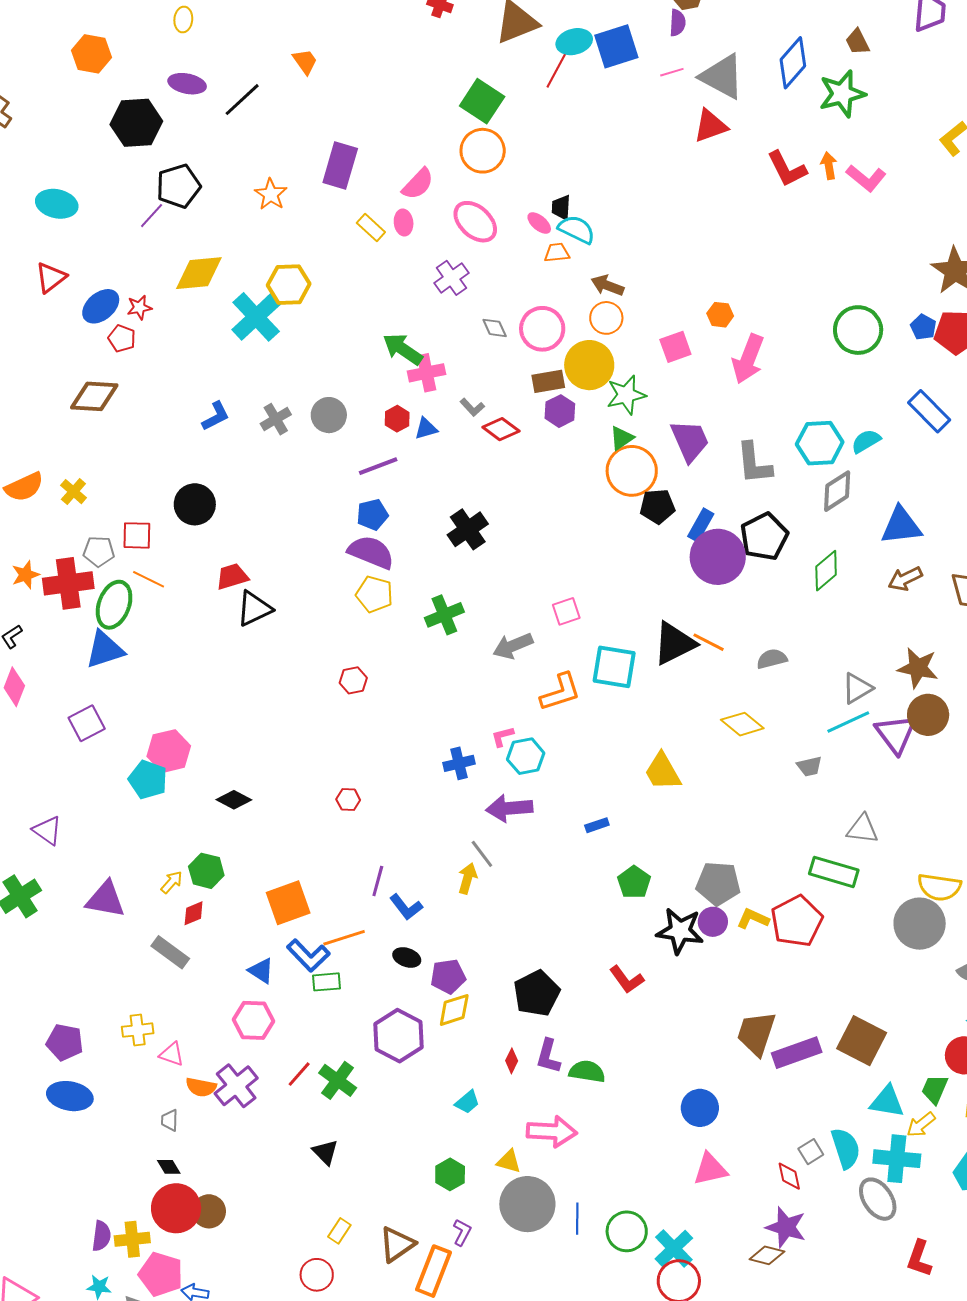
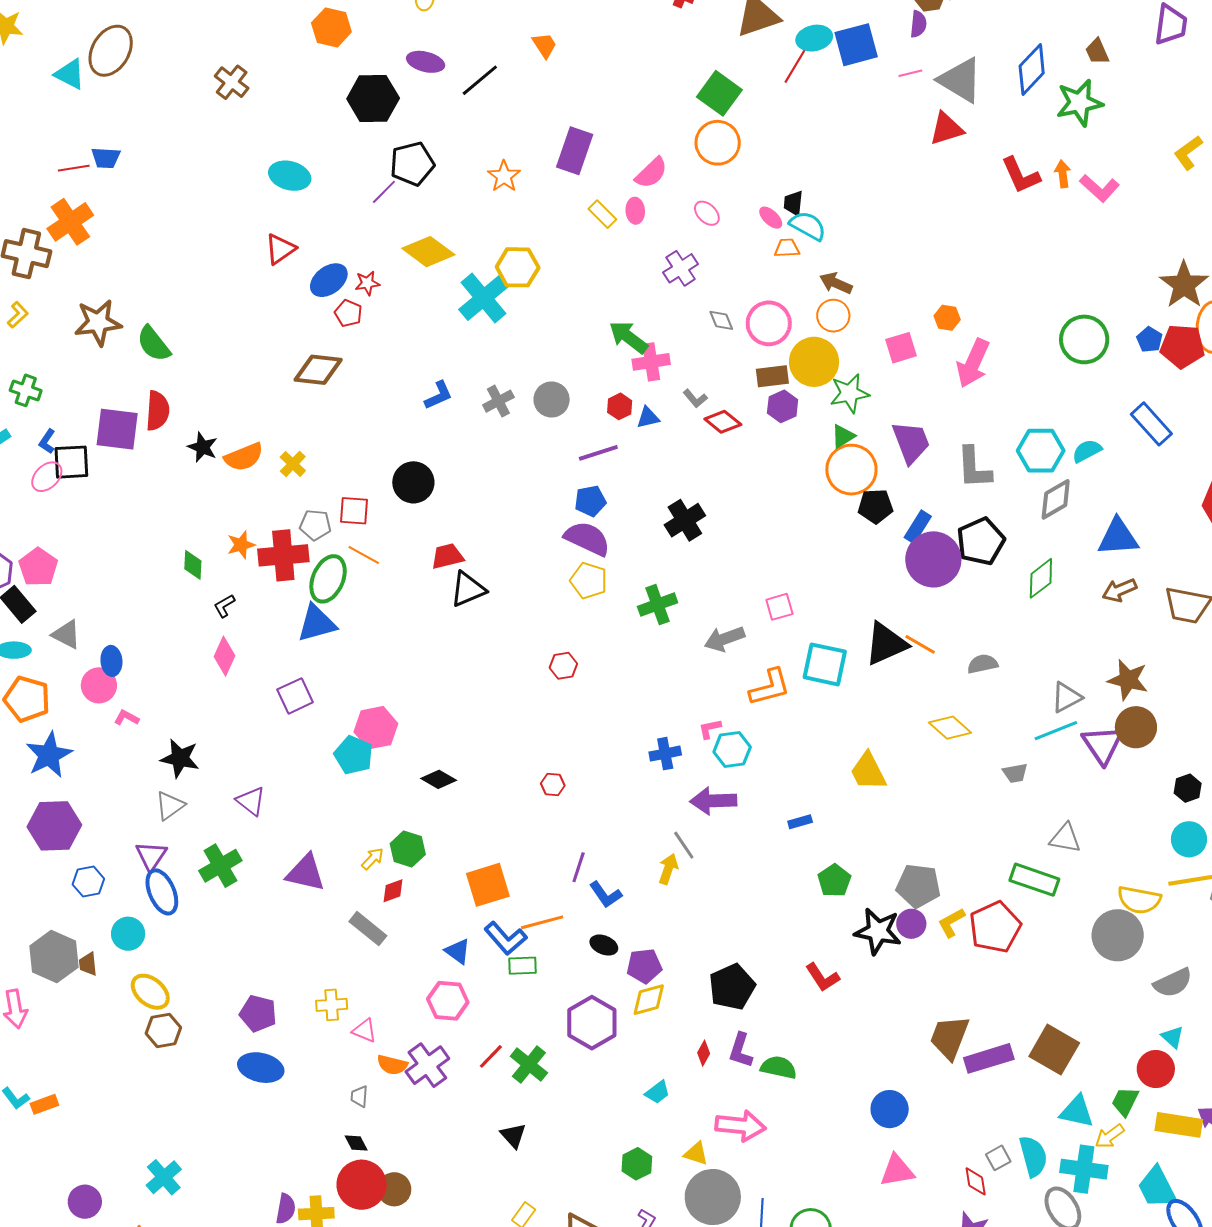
pink ellipse: (475, 222) -> (707, 213), size x0.6
yellow diamond: (199, 273) -> (428, 252), turned 39
yellow L-shape: (753, 919) -> (951, 923), turned -56

